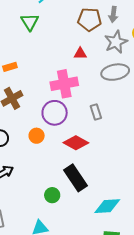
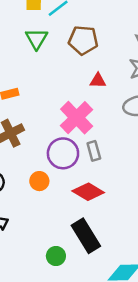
brown pentagon: (90, 19) -> (83, 40), moved
pink cross: (64, 84) -> (77, 118), turned -36
gray rectangle: (96, 112) -> (94, 151), moved

